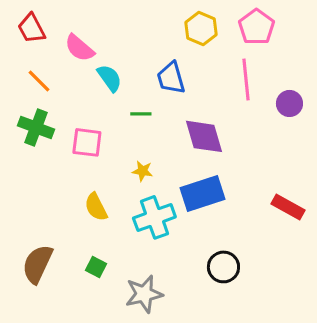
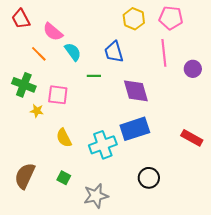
pink pentagon: (256, 27) -> (171, 18), turned -30
orange line: (39, 81) -> (39, 54), moved
yellow star: (142, 171) -> (37, 111), moved

